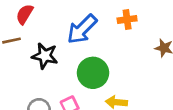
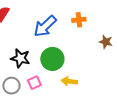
black star: (45, 56) -> (20, 58), moved

